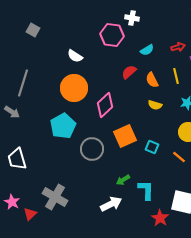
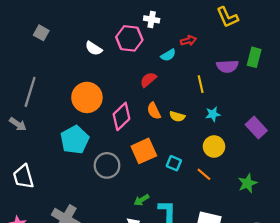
red arrow: (178, 47) -> (188, 41), moved
white semicircle: (75, 56) -> (94, 48), moved
orange semicircle: (152, 80) -> (154, 111), moved

